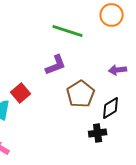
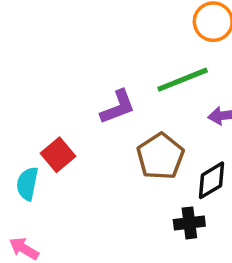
green line: (68, 31) -> (183, 80), moved, turned -40

